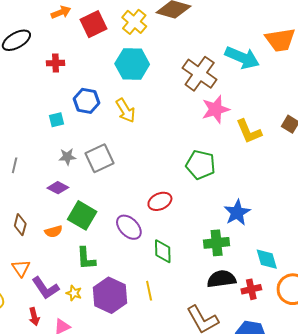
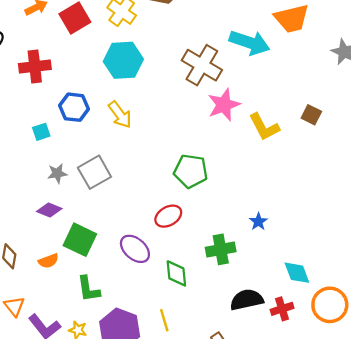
red cross: (56, 63) -> (35, 67), size x1.5
green pentagon: (201, 165) -> (191, 171), moved
blue star: (237, 212) -> (258, 222), size x0.6
green cross: (217, 243) -> (221, 249), moved

